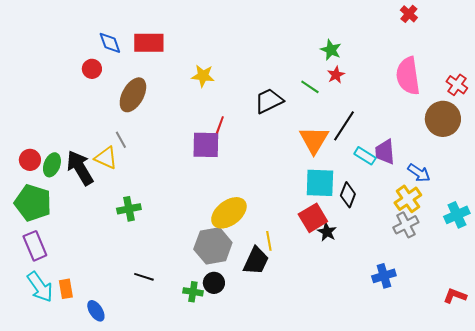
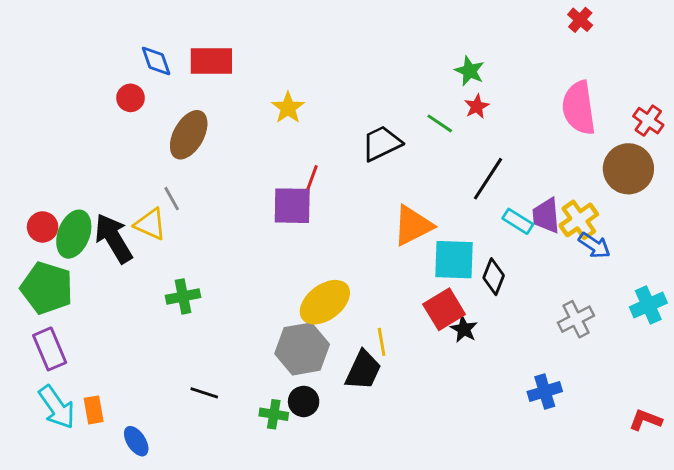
yellow star: (203, 76) -> (288, 108), turned 30
orange triangle: (314, 140) -> (413, 226), moved, turned 32
green ellipse: (52, 165) -> (74, 234), size x1.4
yellow cross: (408, 199) -> (579, 220), moved

